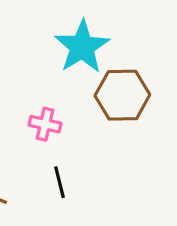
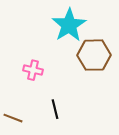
pink cross: (45, 124) -> (33, 70), moved

